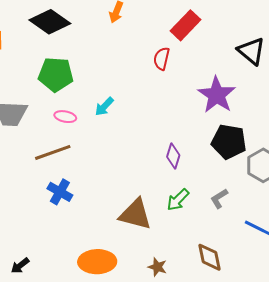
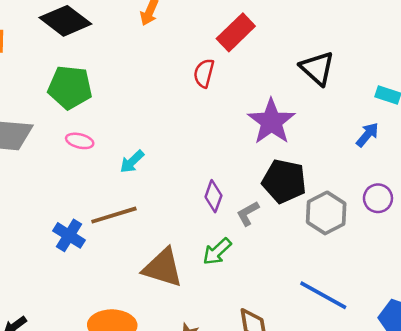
cyan arrow: (104, 106) -> (132, 162), moved
brown line: (53, 152) -> (114, 215), moved
gray L-shape: (219, 198) -> (248, 213), moved

